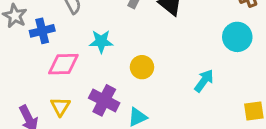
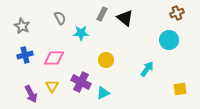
blue cross: (42, 31) -> (25, 55), moved
cyan star: (101, 41) -> (81, 33), moved

